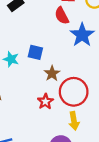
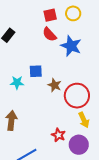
red star: (45, 101) -> (58, 135), moved

